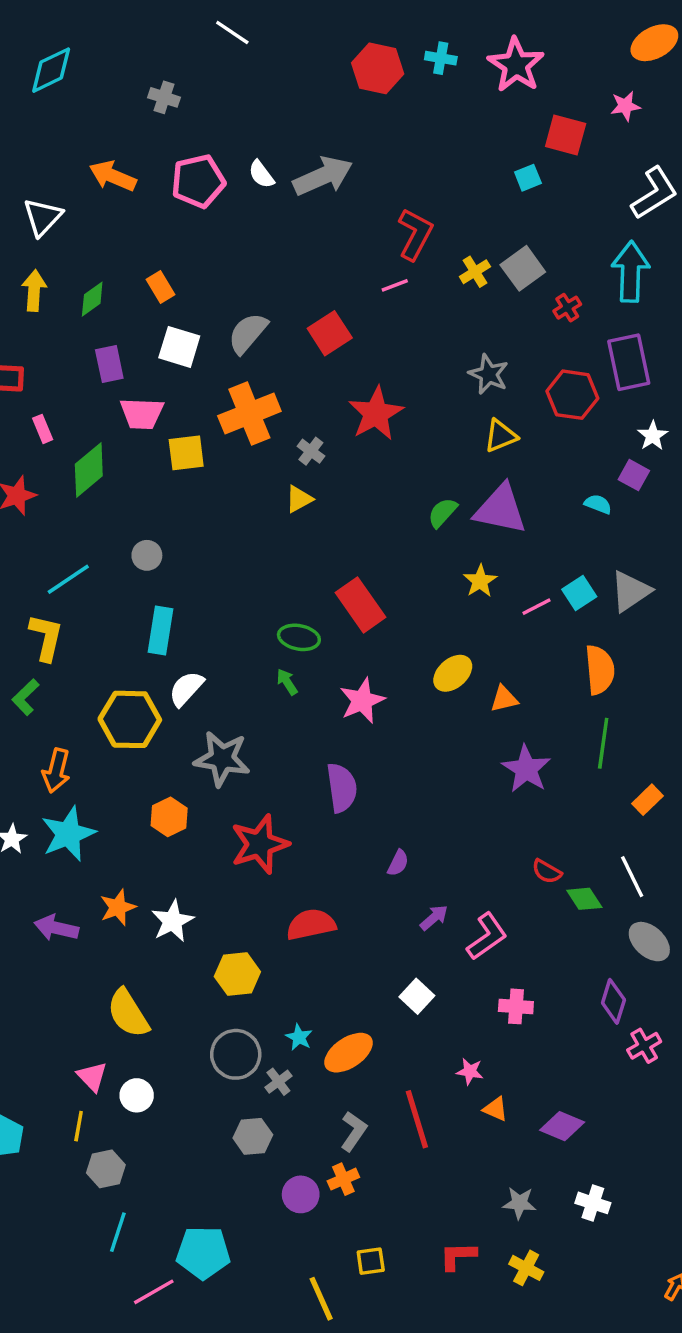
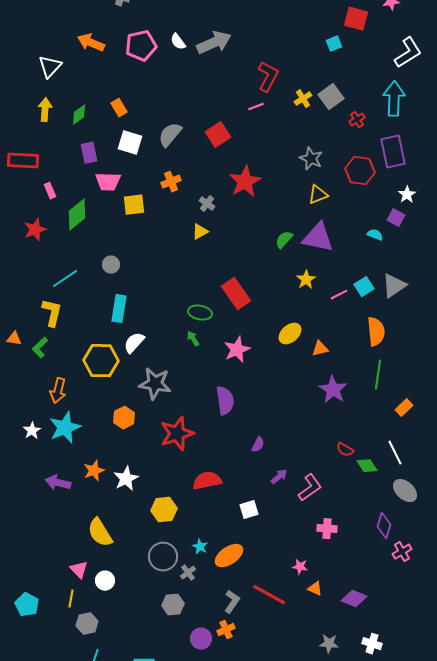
orange cross: (249, 414) -> (171, 182), size x0.6
white square: (417, 996) -> (249, 510), moved, turned 30
red line: (417, 1119) -> (269, 595), turned -44

